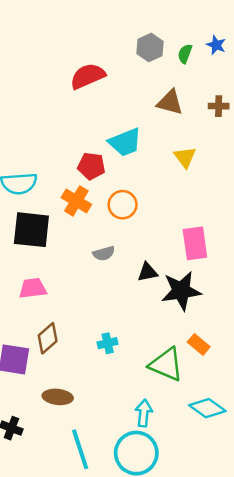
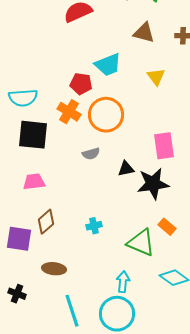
orange circle: (123, 205) -> (106, 115), size x1.5

